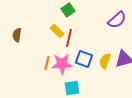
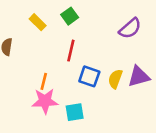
yellow rectangle: (57, 31) -> (38, 22), moved
pink star: (62, 64) -> (45, 101), moved

